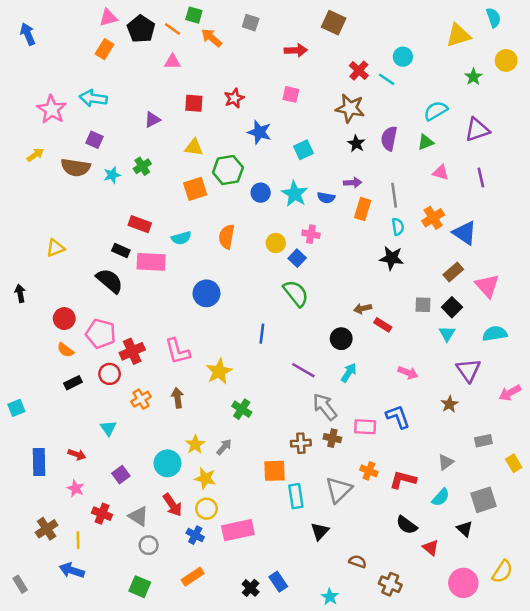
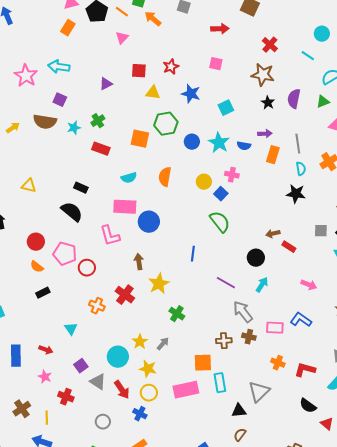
cyan circle: (403, 57) -> (322, 34), moved
pink triangle: (172, 62) -> (122, 38), turned -48
cyan line: (387, 79) -> (308, 56), moved
yellow triangle: (194, 147) -> (153, 93), moved
yellow arrow: (35, 155) -> (13, 128), moved
orange square: (195, 189) -> (140, 139), turned 30
red rectangle: (140, 224) -> (101, 149), moved
yellow triangle: (55, 248) -> (29, 186), turned 35
pink rectangle: (151, 262) -> (125, 207), moved
red cross: (132, 351) -> (125, 295), moved, turned -30
pink L-shape: (178, 351) -> (110, 236), moved
red circle: (110, 374) -> (87, 268), moved
brown arrow: (178, 398) -> (139, 262), moved
orange cross: (141, 399) -> (97, 306), turned -35
blue L-shape: (398, 417) -> (301, 320), turned -35
gray triangle: (339, 490) -> (259, 392), moved
gray triangle: (138, 516) -> (98, 382), moved
pink rectangle: (238, 530) -> (186, 390), moved
black triangle: (320, 531) -> (239, 411), turned 42
brown semicircle: (358, 562) -> (240, 435), moved, turned -72

